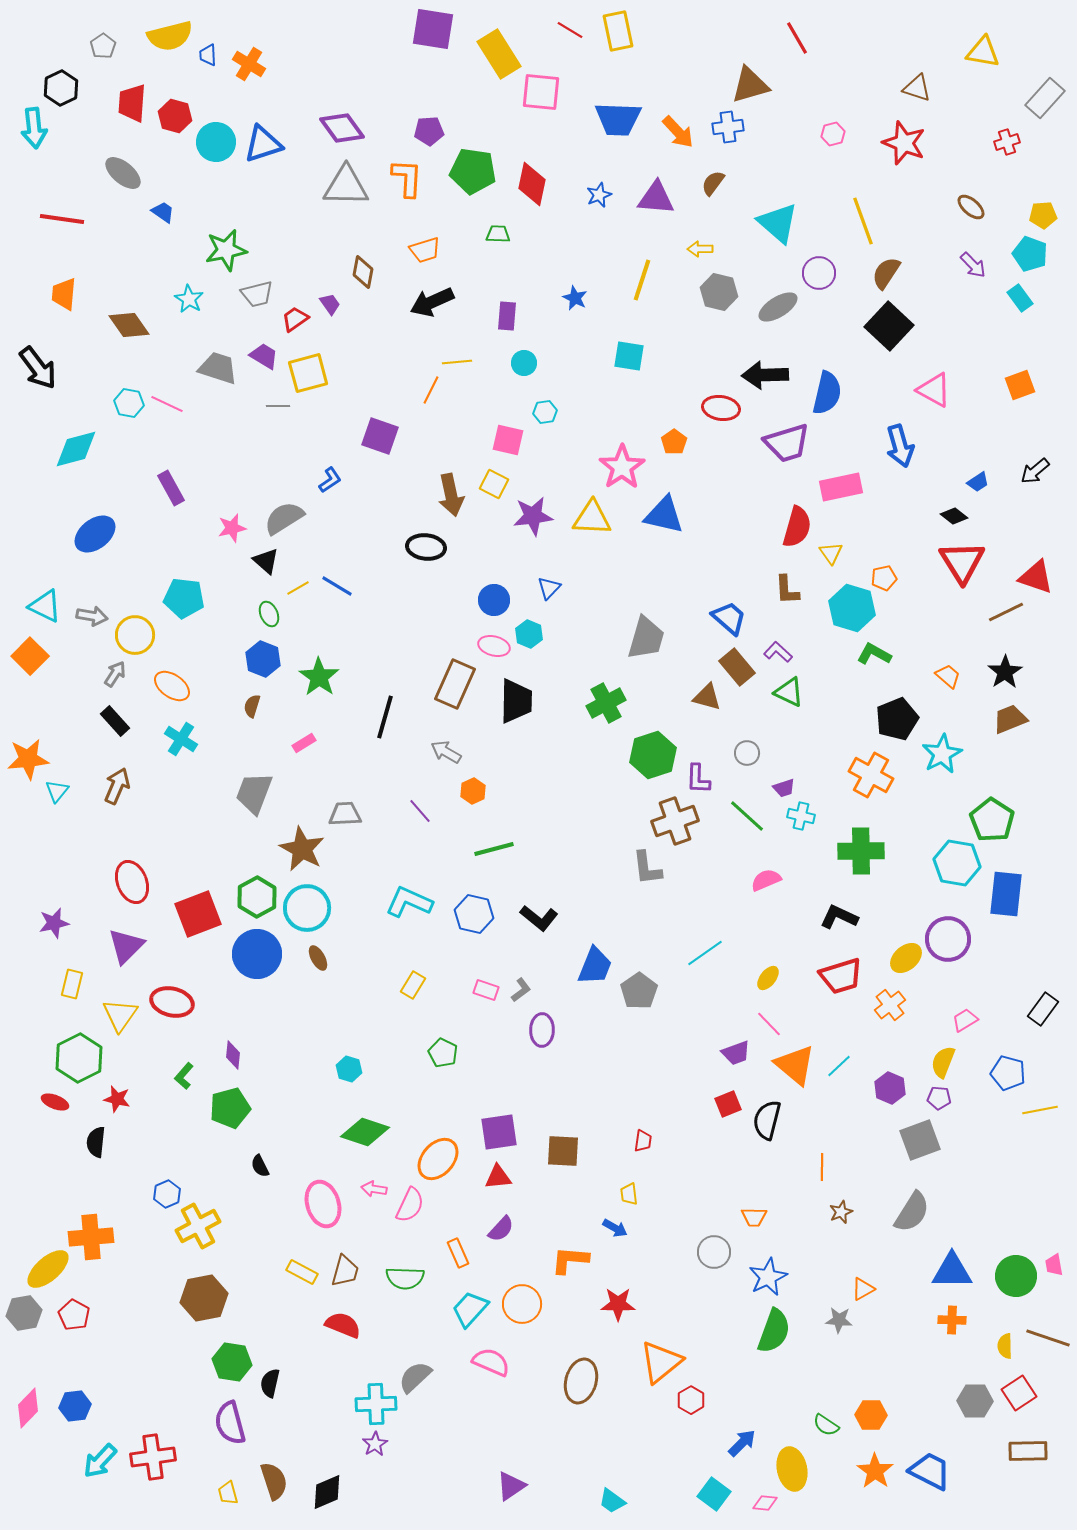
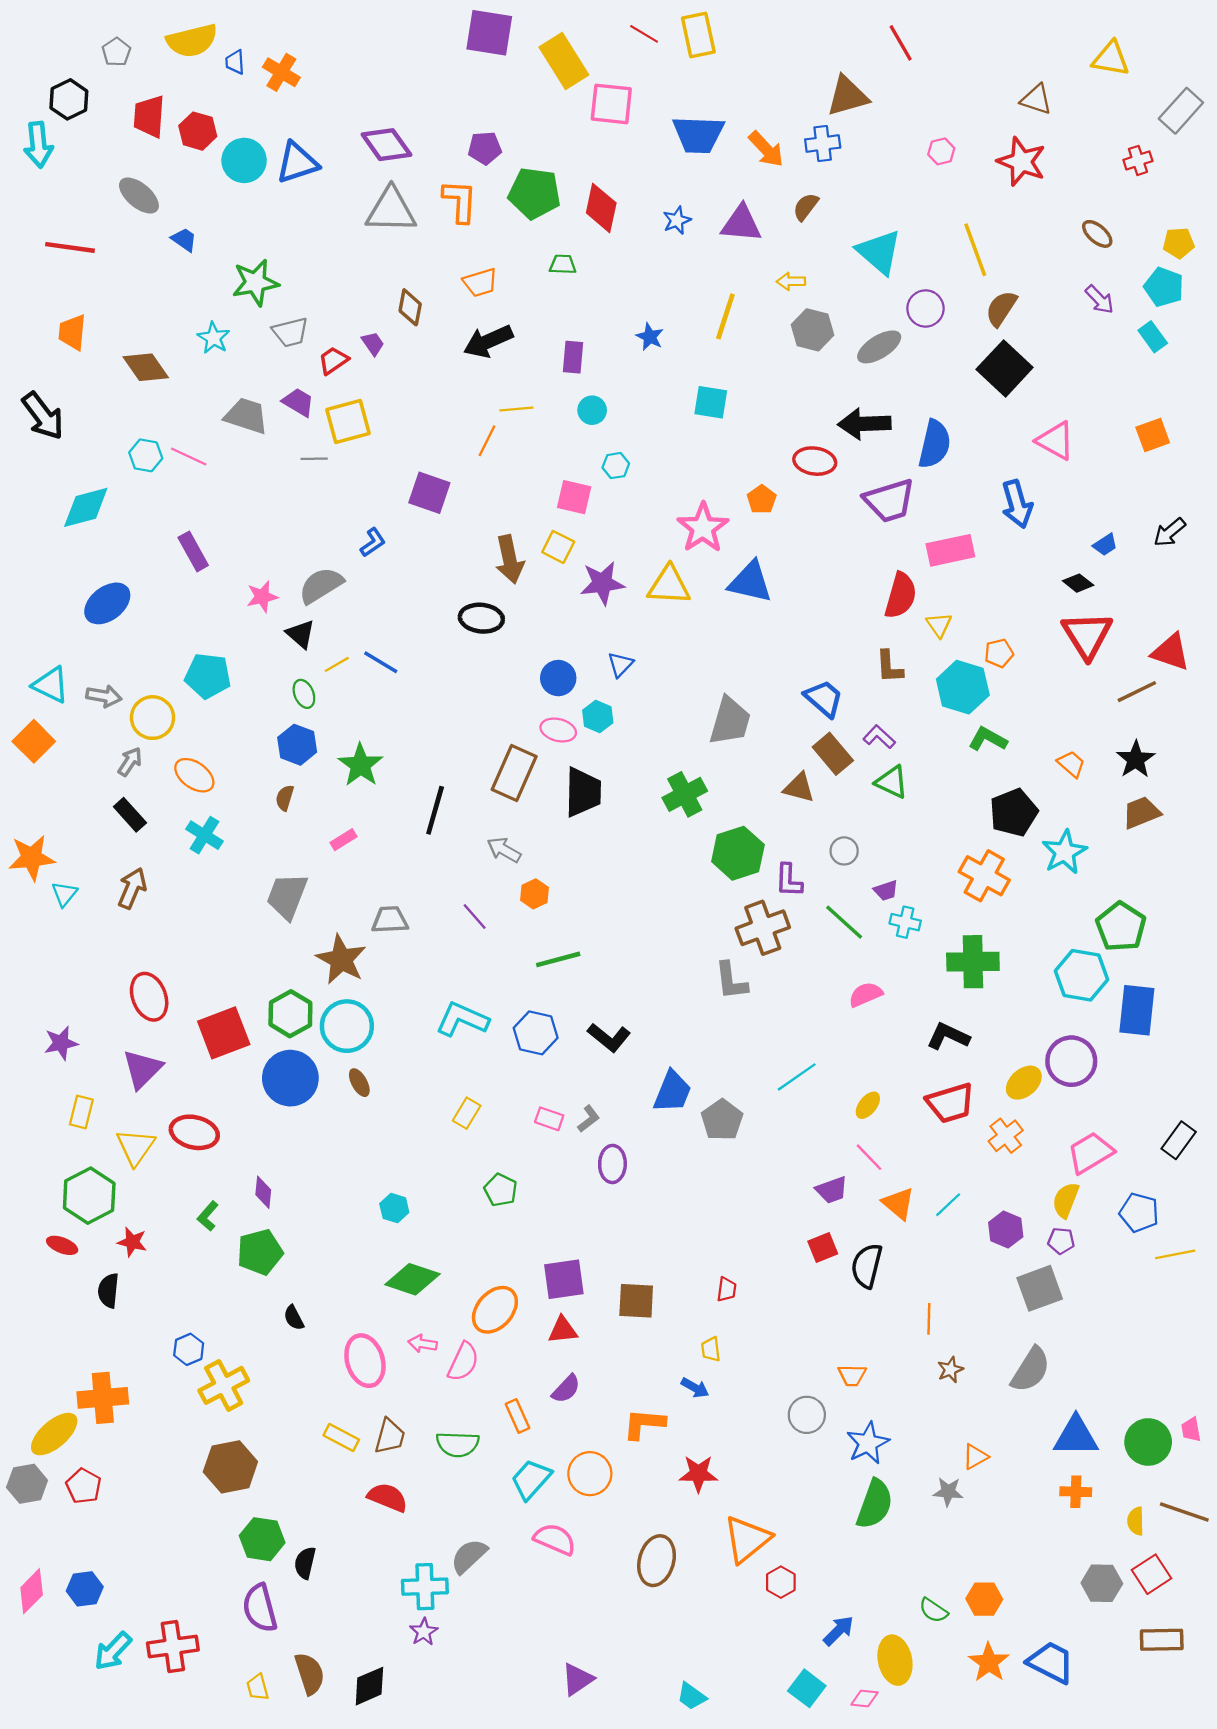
pink trapezoid: (965, 1020) -> (1090, 1153), size x1.6
orange triangle: (795, 1065) -> (898, 1204), size x0.7

